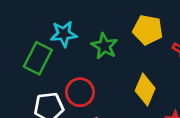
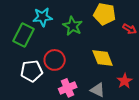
yellow diamond: (145, 89) -> (103, 58), turned -45

